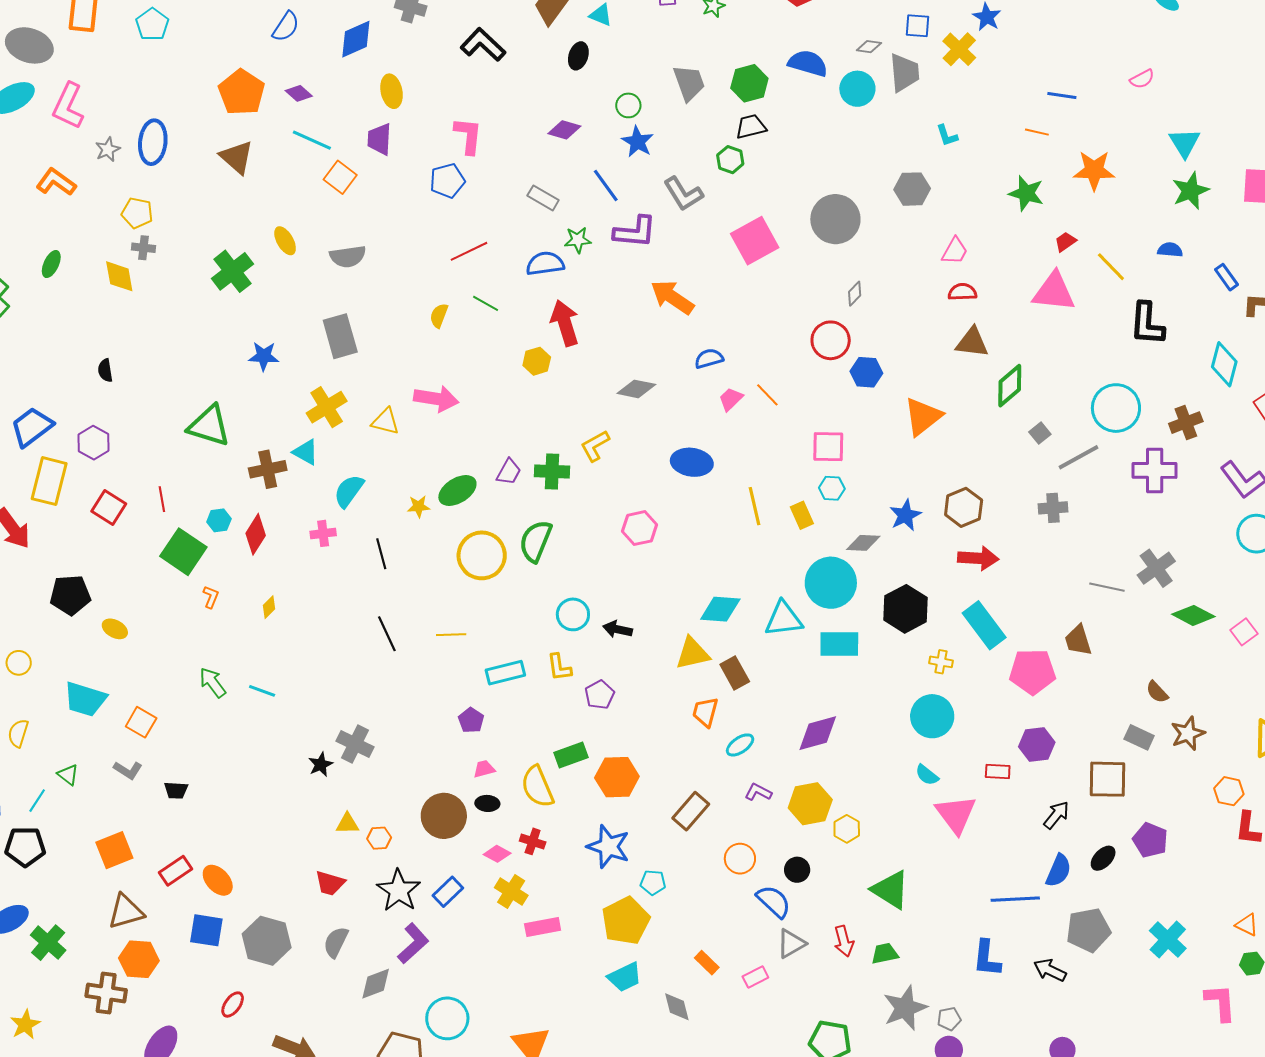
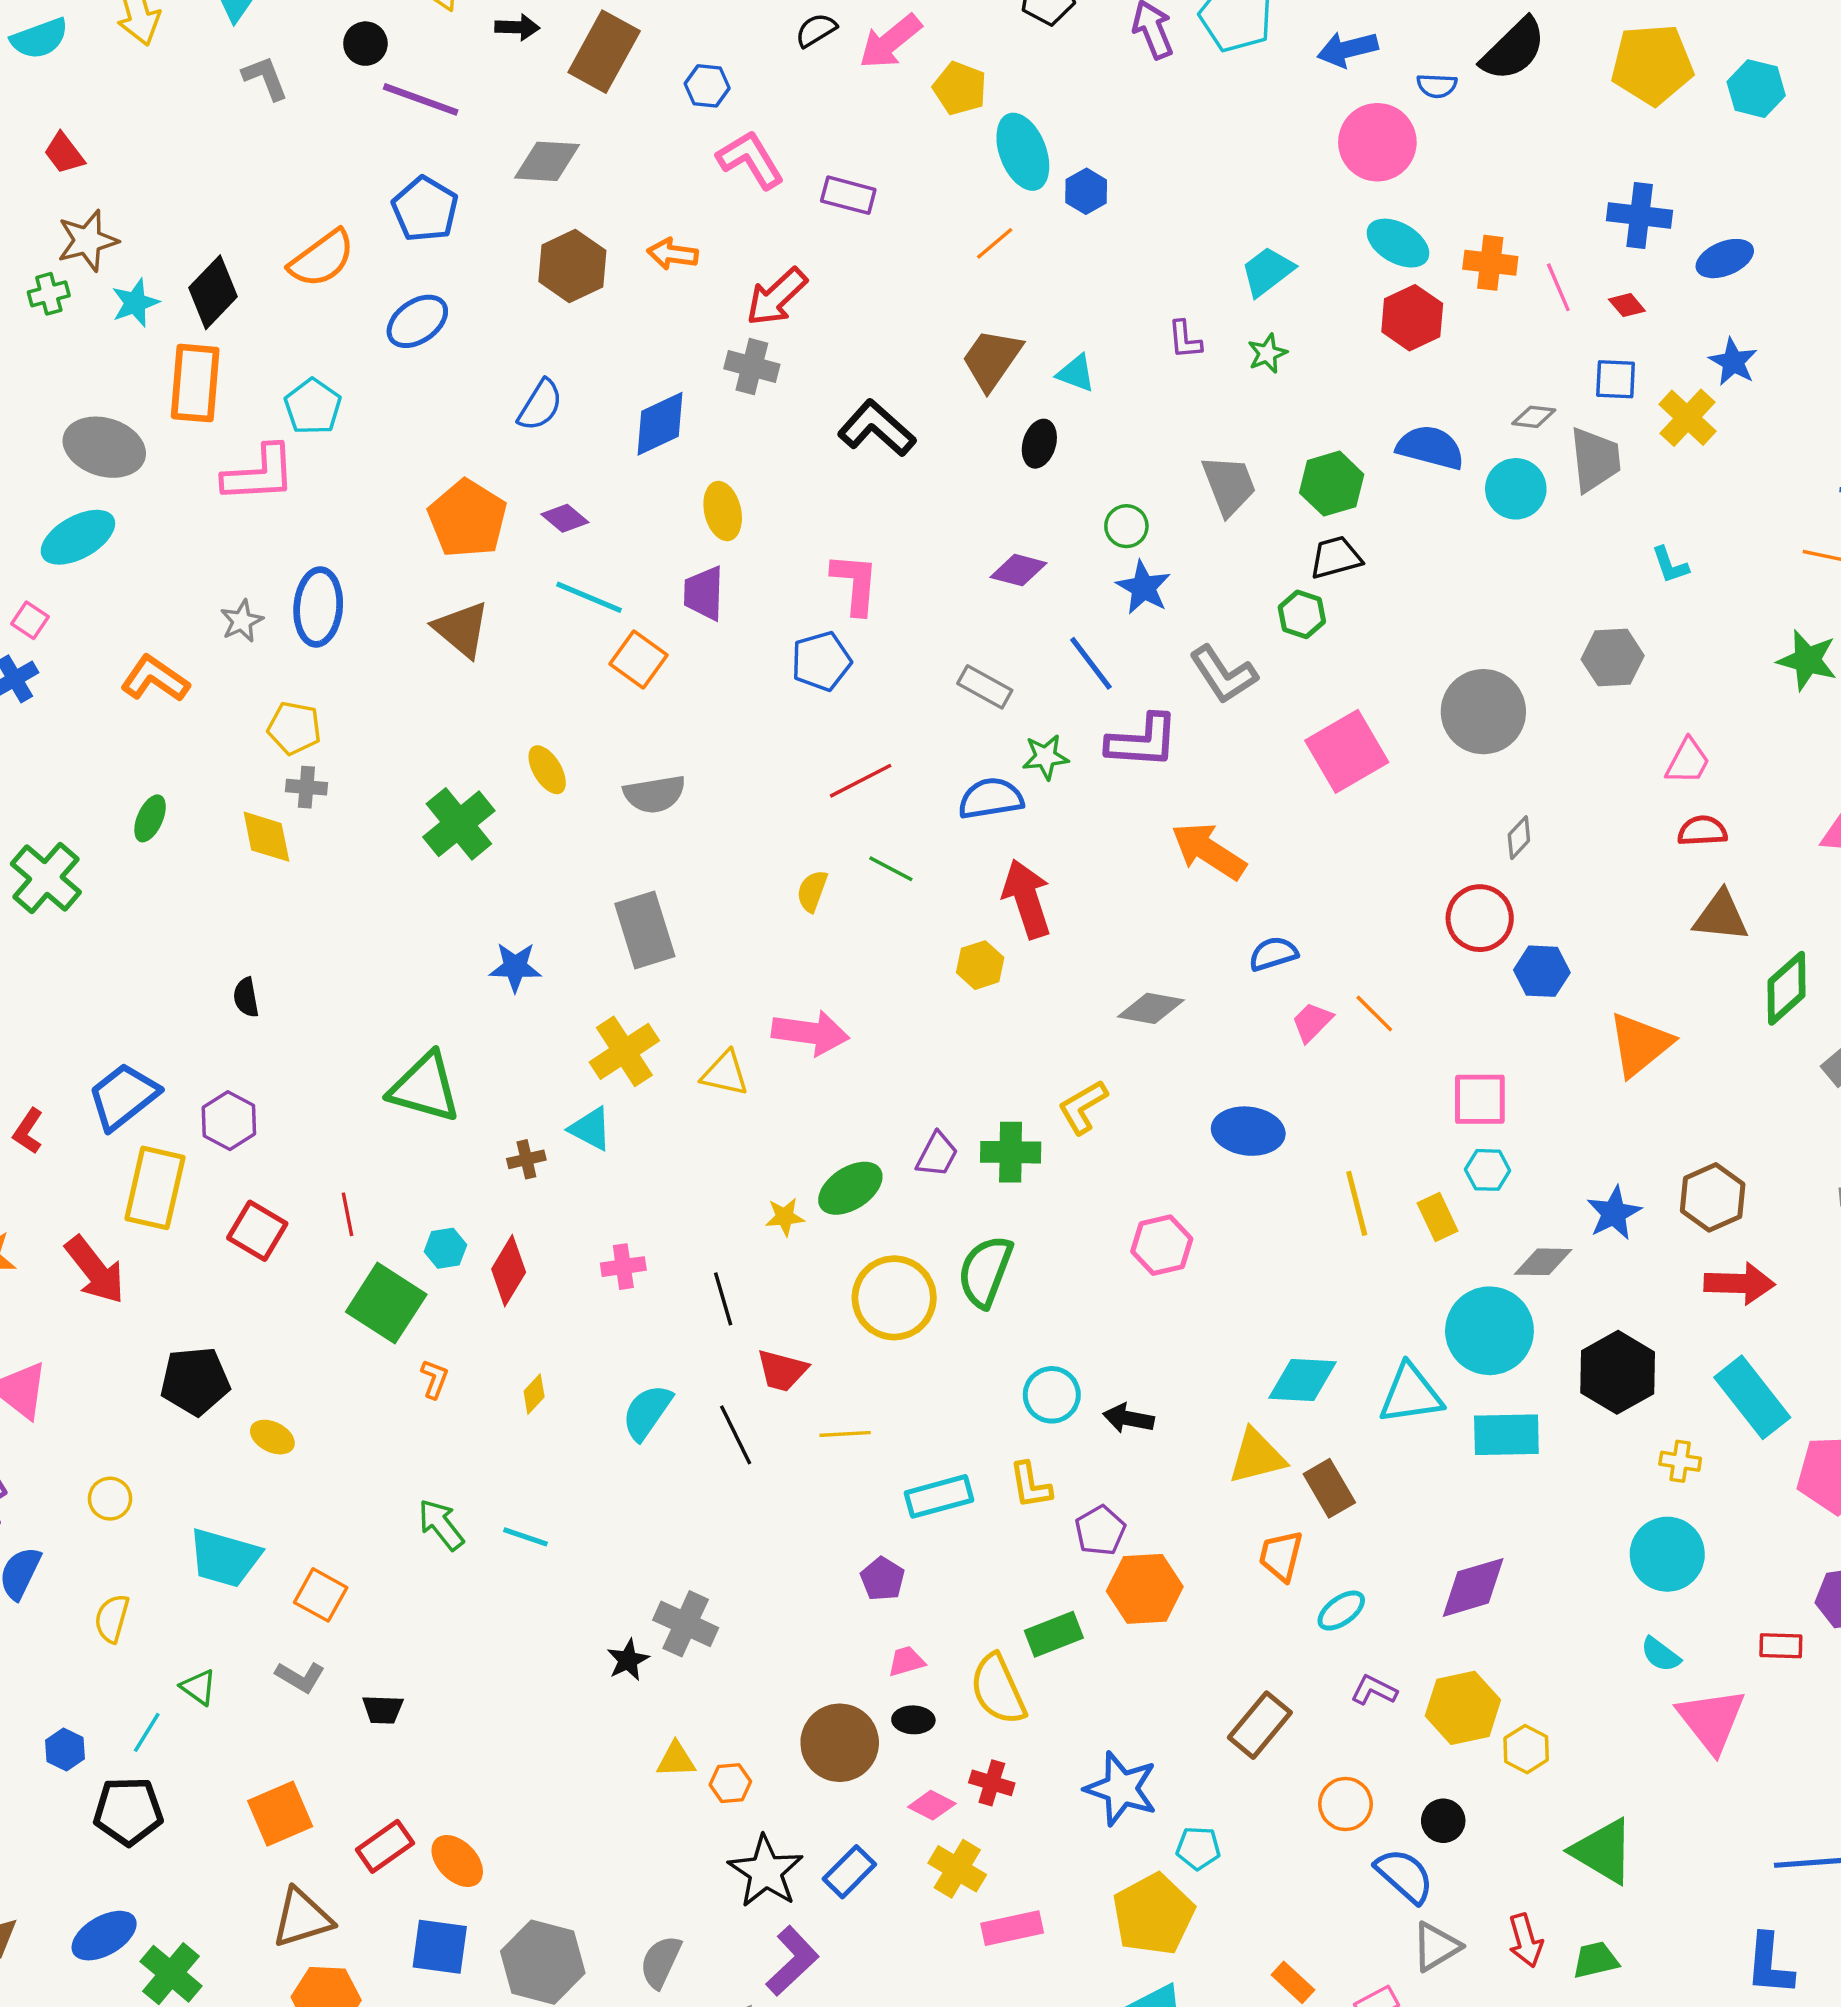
pink L-shape: (68, 106) -> (259, 474), moved, turned -117
brown cross: (268, 469) -> (526, 1159), size x0.6
cyan semicircle: (349, 491) -> (647, 1412), moved
orange hexagon: (617, 777) -> (1145, 1589), moved
red trapezoid: (330, 883) -> (782, 1370), moved

